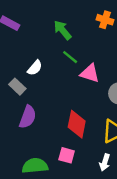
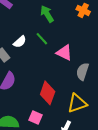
green line: (70, 57) -> (42, 39), moved

